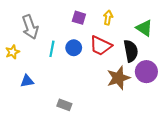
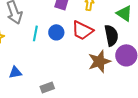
blue triangle: (27, 81) -> (15, 72), moved
gray rectangle: (64, 105) -> (47, 87), turned -40

